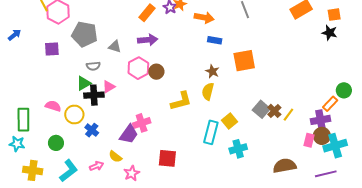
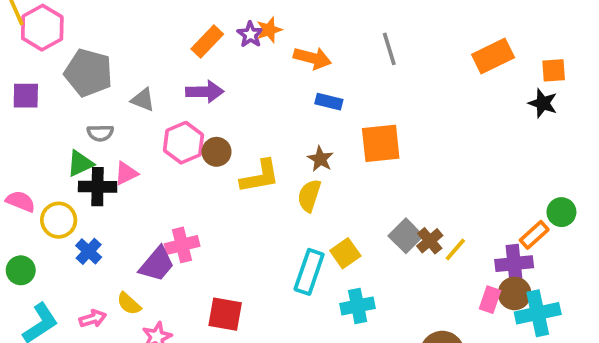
yellow L-shape: (181, 101) -> (260, 176), moved

